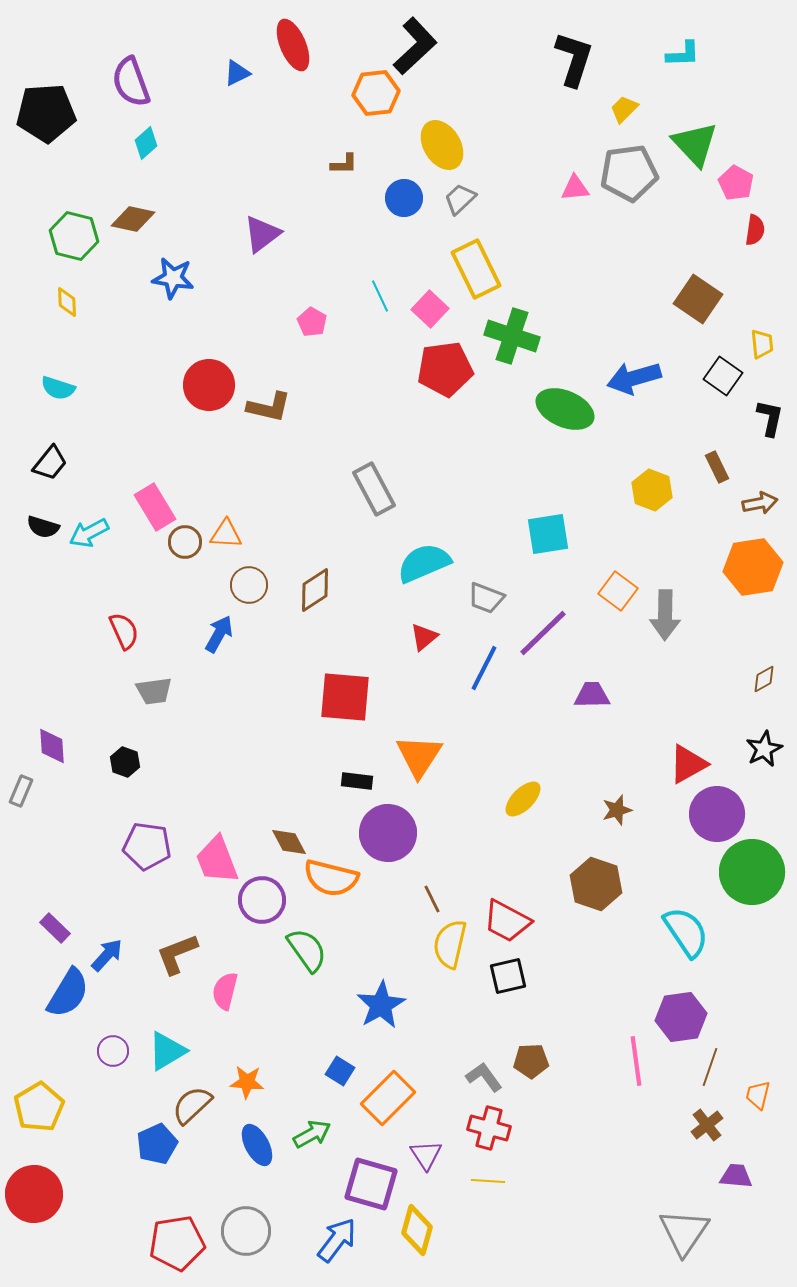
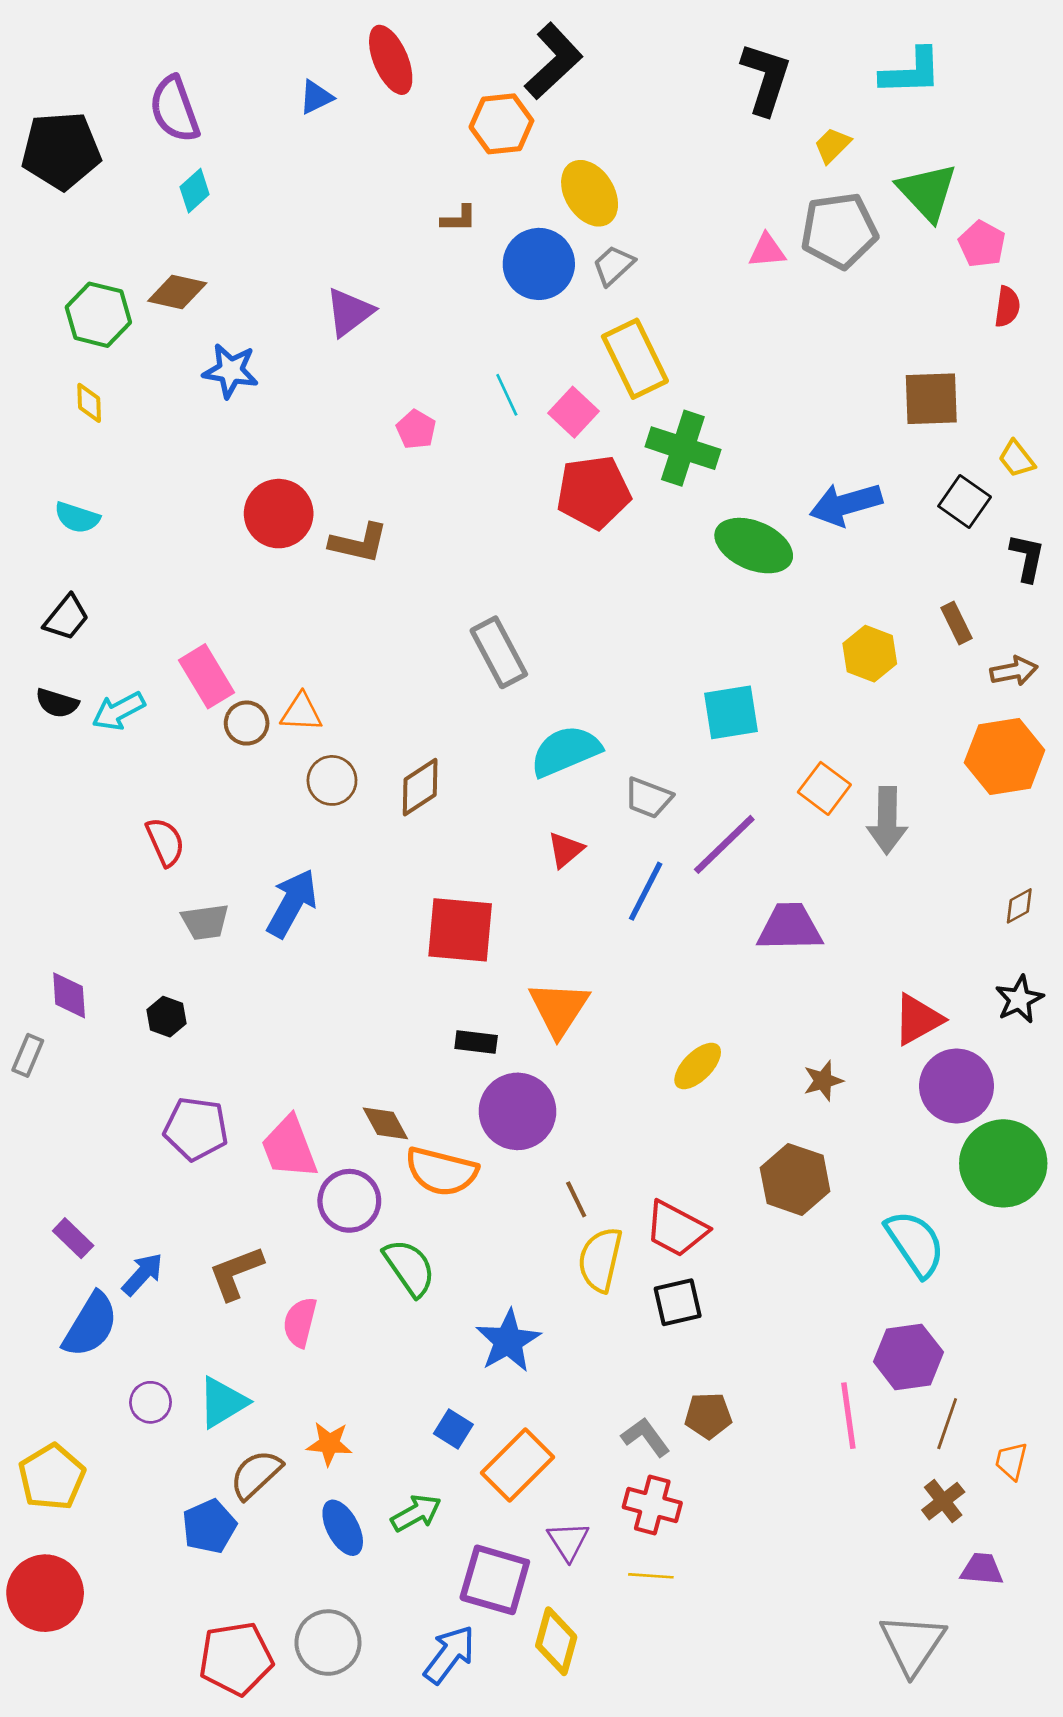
cyan L-shape: (683, 54) -> (911, 72), size x1.4
blue circle: (404, 198) -> (539, 264), size x1.4
brown square: (698, 299) -> (931, 399), turned -36
yellow trapezoid: (762, 344) -> (1017, 459), turned 148
blue arrow: (219, 634) -> (292, 903), moved, size x1.4
purple trapezoid: (592, 695) -> (790, 927), size x1.4

